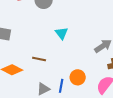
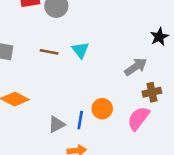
brown line: (39, 59) -> (49, 52), moved

